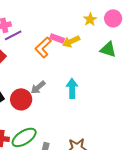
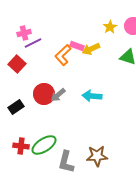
cyan arrow: (72, 88) -> (92, 96), turned -84
red circle: (21, 99) -> (44, 94), moved

